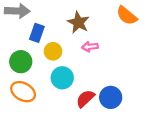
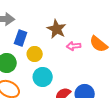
orange semicircle: (127, 16) -> (99, 44), moved
pink arrow: (90, 47) -> (74, 46), moved

